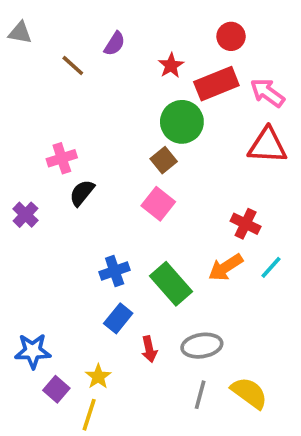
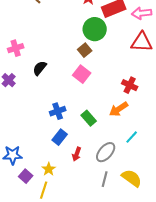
pink arrow: (267, 93) -> (142, 13), turned -42
pink cross: (62, 158) -> (16, 48), moved
cyan line: (271, 267) -> (132, 137), moved
green rectangle: (171, 284) -> (89, 118), size x0.7
gray ellipse: (202, 346) -> (106, 152), turned -40
red arrow: (149, 349) -> (77, 154), turned 32

